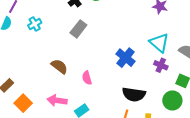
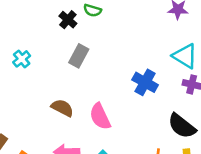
pink semicircle: (87, 78) -> (100, 116), size x1.5
black semicircle: (134, 94) -> (182, 126), moved, turned 40

